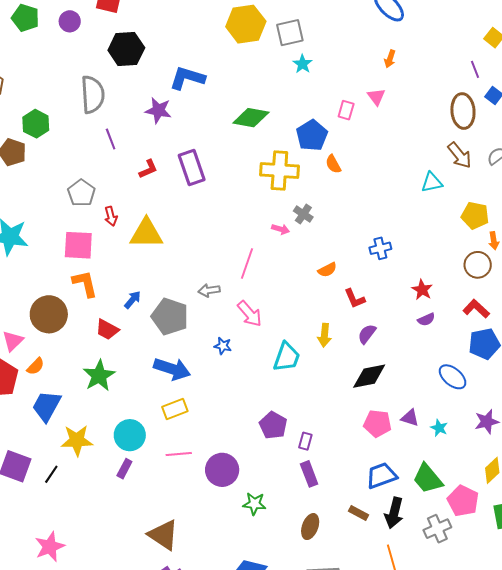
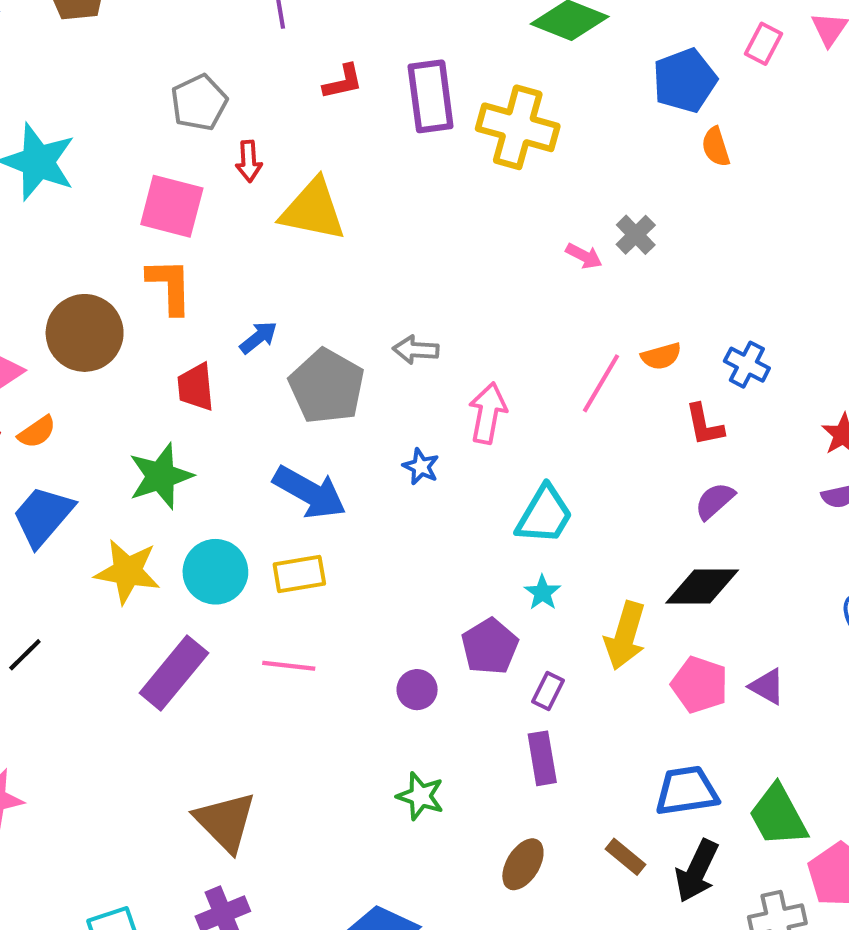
yellow cross: (279, 170) -> (518, 127), moved
blue cross: (380, 248) -> (747, 365), moved, turned 30
pink line: (247, 263) -> (601, 383), moved
pink arrow: (250, 314) -> (488, 413), turned -140
red trapezoid: (107, 329) -> (196, 387), turned 45
yellow arrow: (324, 335) -> (625, 636), moved, size x1.4
cyan star: (439, 428) -> (542, 593), moved
cyan circle: (130, 435) -> (215, 572), moved
yellow star: (77, 440) -> (127, 571), moved
purple rectangle: (124, 469) -> (174, 673), size x1.8
purple circle: (222, 470) -> (417, 690), moved, size x0.6

